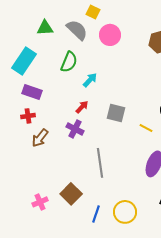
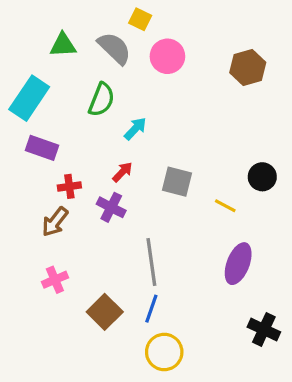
red cross: (28, 116) -> (69, 186), moved
pink cross: (40, 202) -> (55, 280), moved
yellow circle: (125, 212) -> (164, 352), moved
blue line: (96, 214) -> (151, 309), moved

